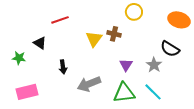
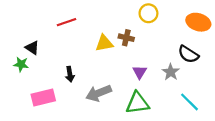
yellow triangle: (94, 39) -> (104, 43), turned 42
black triangle: (40, 43) -> (32, 48), moved
pink rectangle: (27, 92) -> (43, 98), moved
cyan line: (153, 92) -> (189, 102), moved

